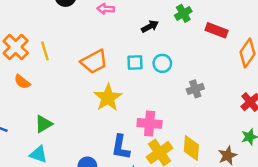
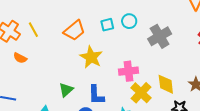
gray cross: (195, 89) -> (160, 36), size x1.6
green triangle: (44, 124) -> (66, 90), moved
blue L-shape: (121, 147) -> (96, 95), moved

